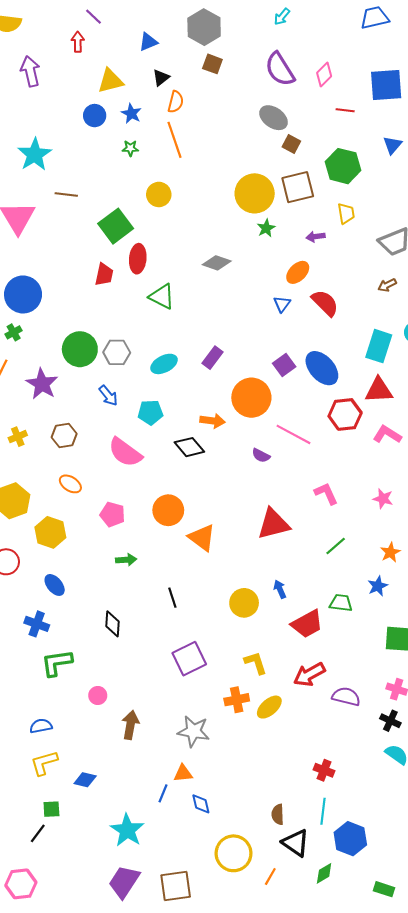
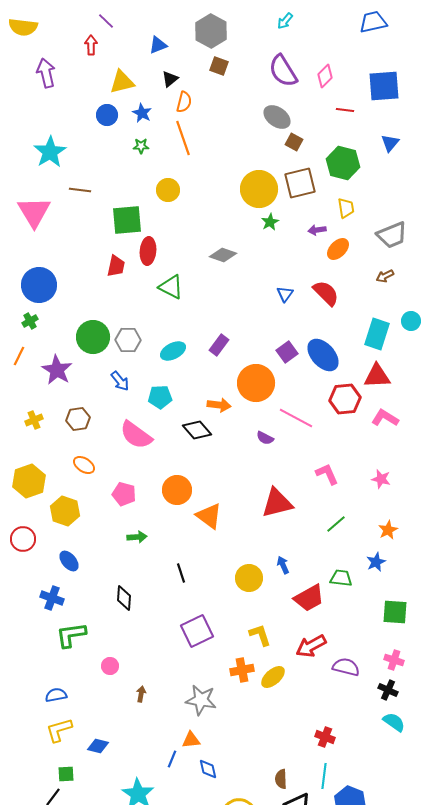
green square: (116, 226) -> (127, 220), turned 32
orange ellipse: (298, 272) -> (338, 249), moved
brown arrow: (130, 725) -> (141, 694), size x0.6

